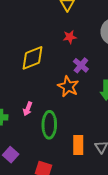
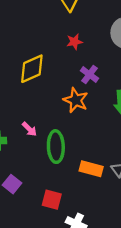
pink arrow: (28, 109) -> (29, 129), turned -64
orange rectangle: (78, 145) -> (91, 169), turned -72

